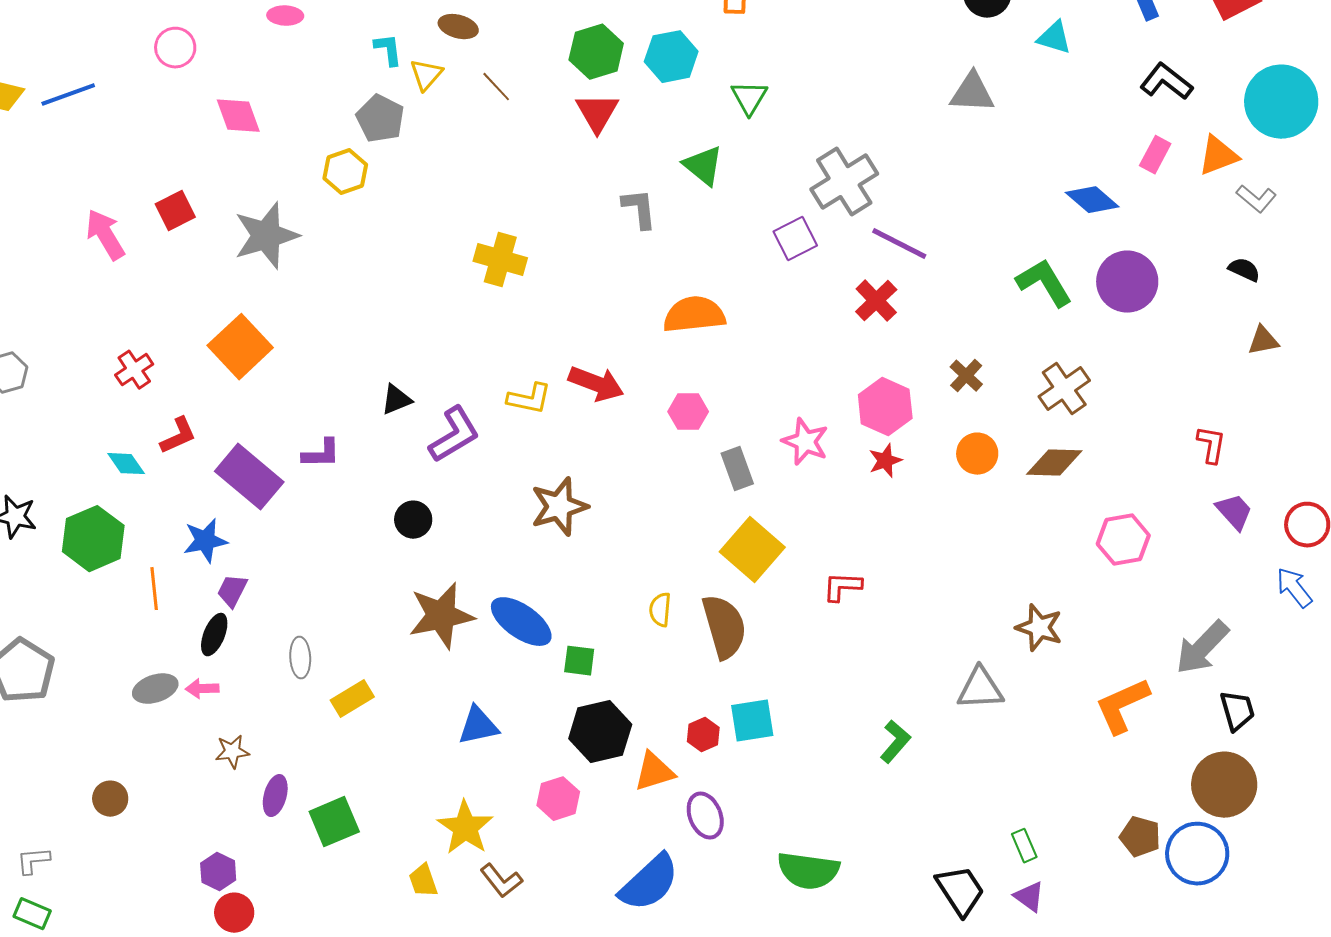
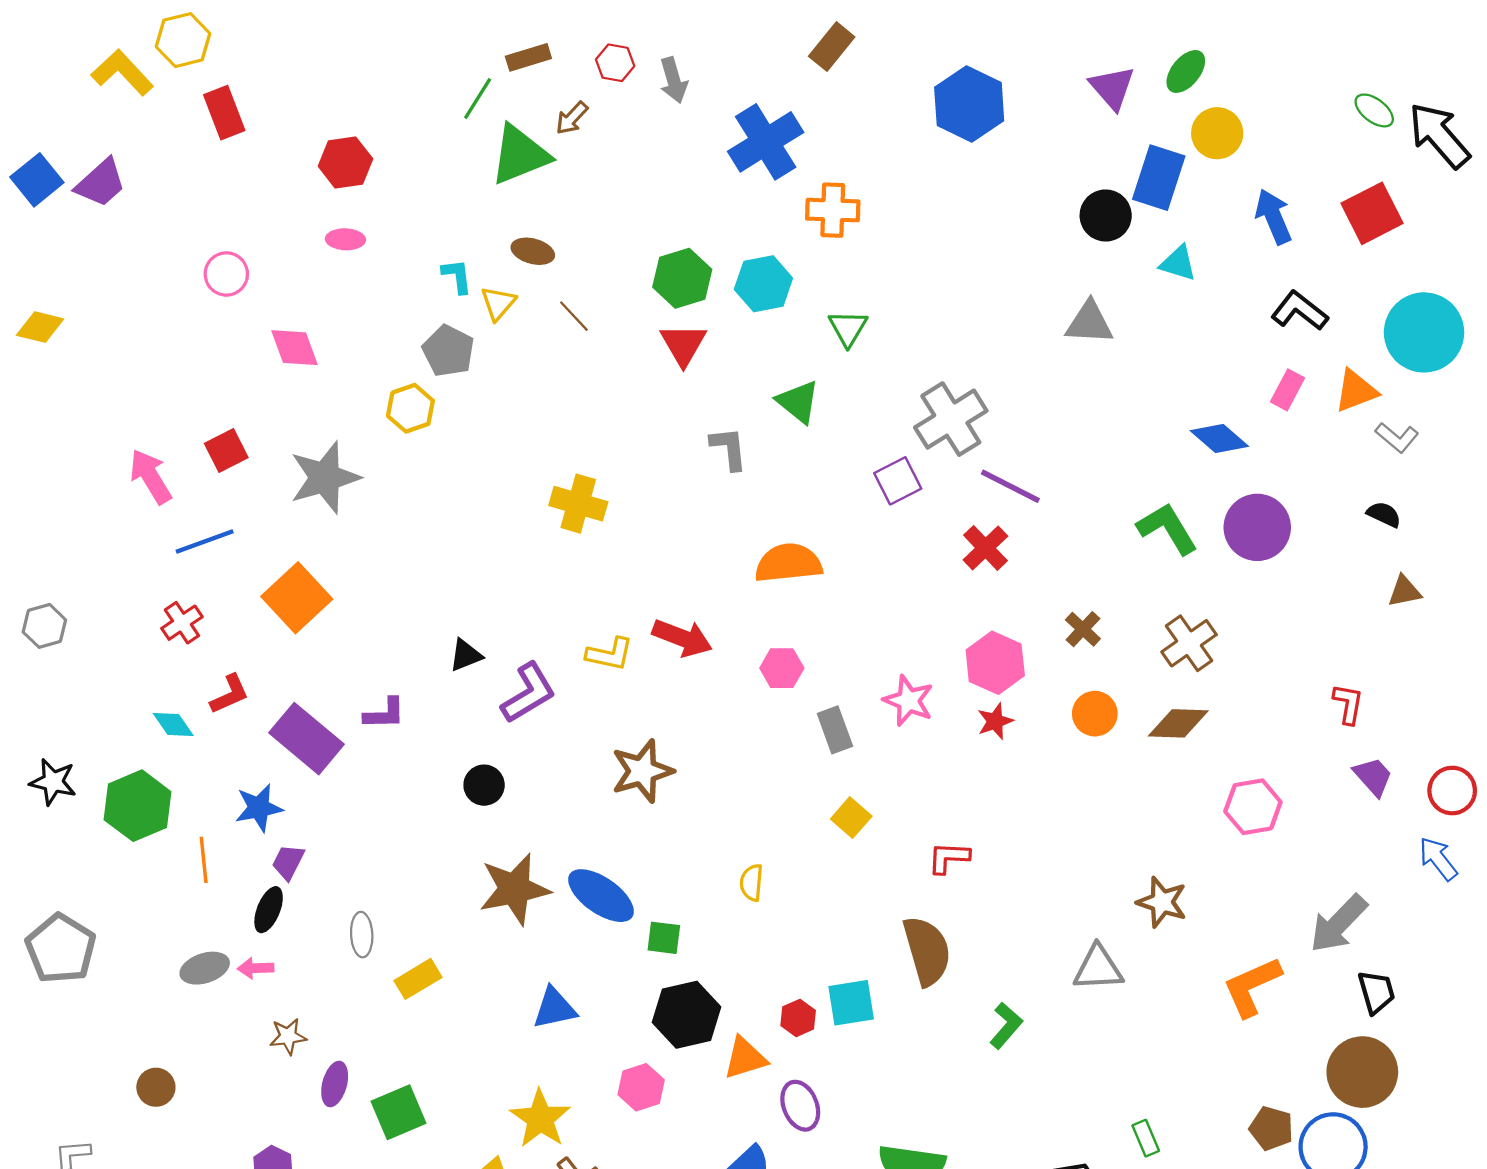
blue line: (68, 95) -> (205, 541), moved
yellow square: (752, 550) -> (851, 818), size x0.6
brown semicircle: (724, 627) -> (927, 951), moved

